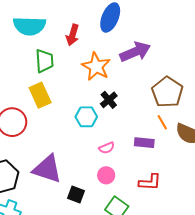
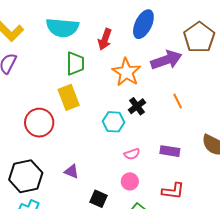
brown pentagon: (167, 92) -> (199, 37), moved
orange line: (162, 122) -> (178, 101), moved
purple triangle: (47, 169) -> (71, 171), size x0.5

